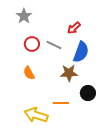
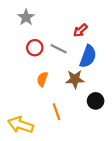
orange semicircle: (29, 73) -> (42, 79), moved, turned 48
orange line: (61, 103) -> (56, 112), moved, turned 70
yellow arrow: (36, 115) -> (21, 125), moved

